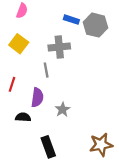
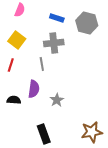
blue rectangle: (71, 20) -> (57, 18), moved
red line: (12, 84) -> (11, 65), moved
black semicircle: (23, 117) -> (14, 100), moved

